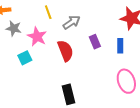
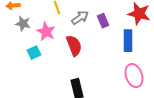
purple rectangle: (95, 42) -> (103, 21), moved
blue rectangle: (120, 46) -> (128, 41), size x1.5

